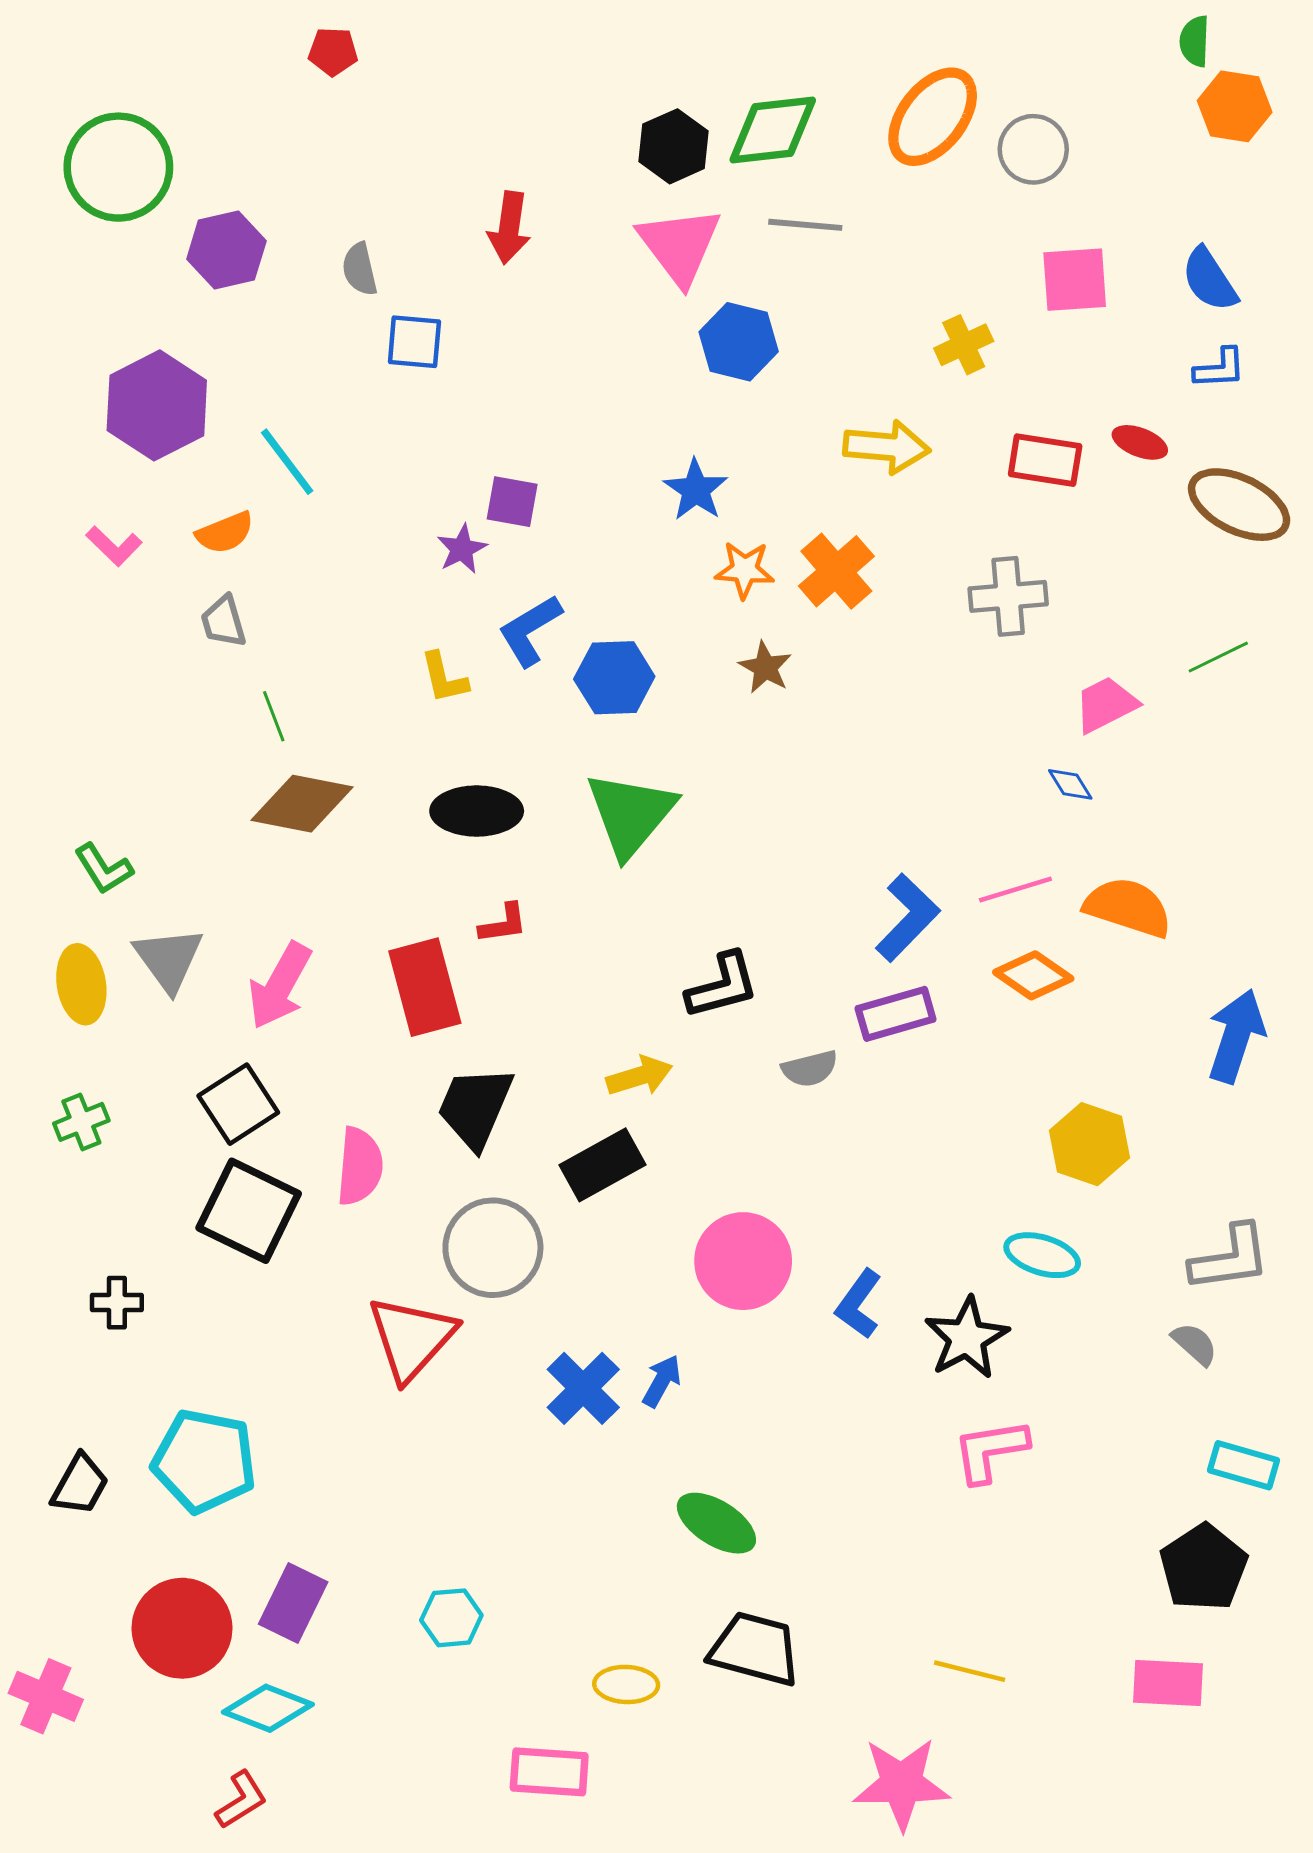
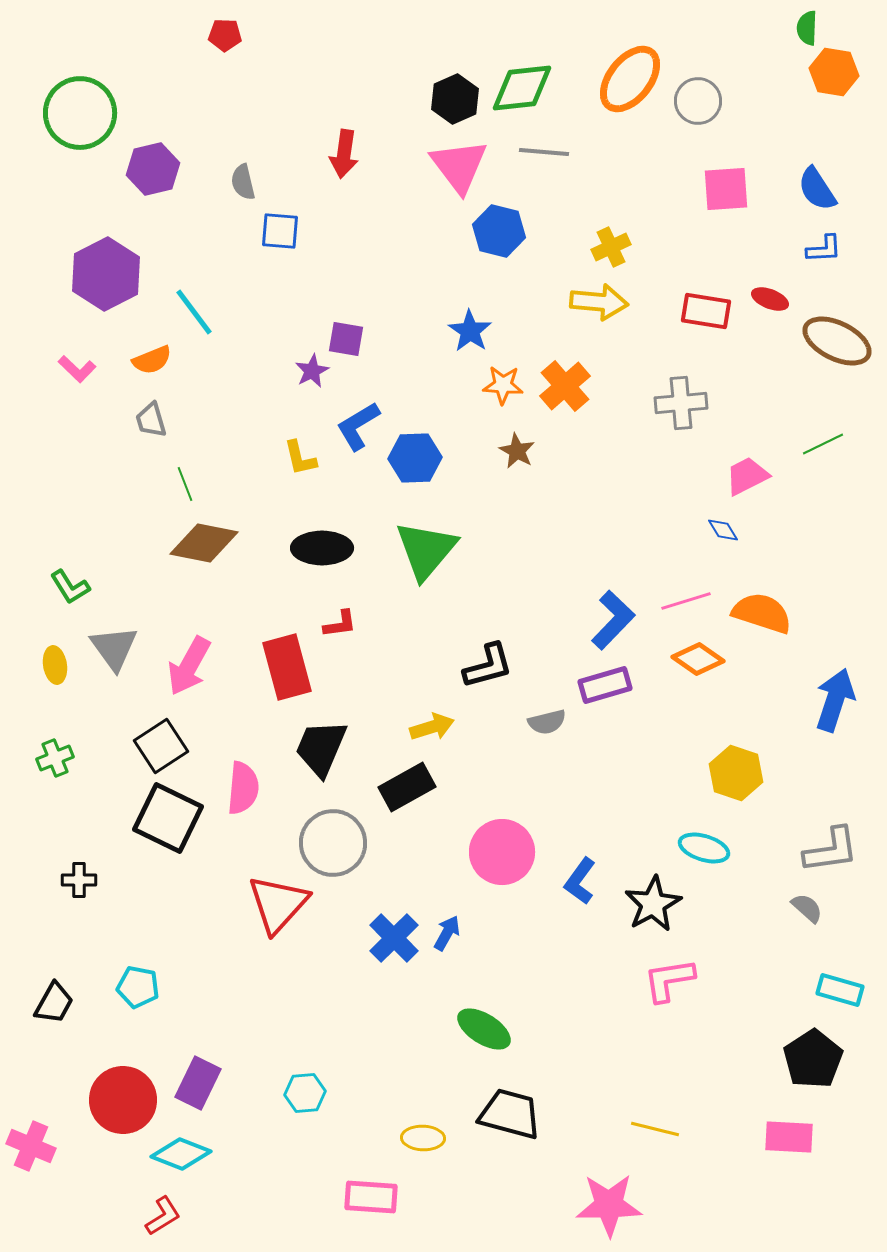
yellow cross: (964, 345) -> (611, 247), moved
yellow ellipse: (81, 984) -> (55, 665), size x0.7
cyan pentagon: (204, 1461) -> (138, 987), size x0.6

